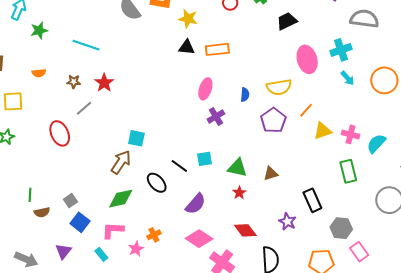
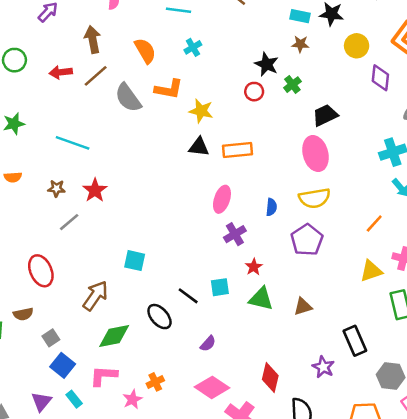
pink ellipse: (307, 59) -> (315, 154), moved
orange line: (306, 110) -> (374, 224), moved
yellow triangle: (323, 131) -> (371, 271), moved
red ellipse: (60, 133) -> (41, 271), moved
brown arrow: (121, 162) -> (95, 296), moved
red star: (239, 193) -> (254, 267), moved
purple semicircle: (196, 204) -> (208, 344), size x0.6
brown semicircle: (42, 212) -> (23, 314), moved
red diamond: (245, 230) -> (270, 377), turned 50
cyan rectangle: (101, 254) -> (74, 399), moved

